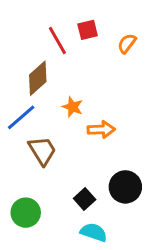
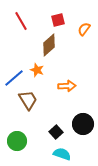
red line: (57, 40) -> (21, 21), moved
brown diamond: (38, 78) -> (49, 45), moved
orange star: (72, 107) -> (37, 70), moved

